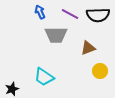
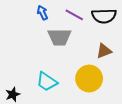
brown triangle: (88, 48) -> (104, 51), moved
yellow circle: (100, 71) -> (89, 79), moved, size x1.6

